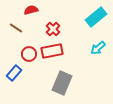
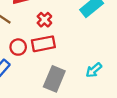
cyan arrow: (98, 48) -> (94, 70), moved

